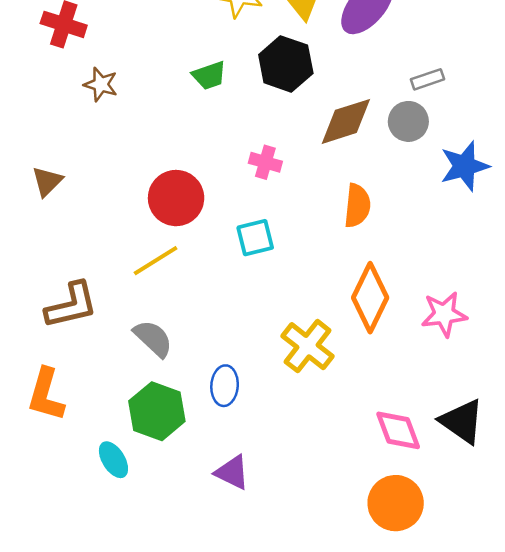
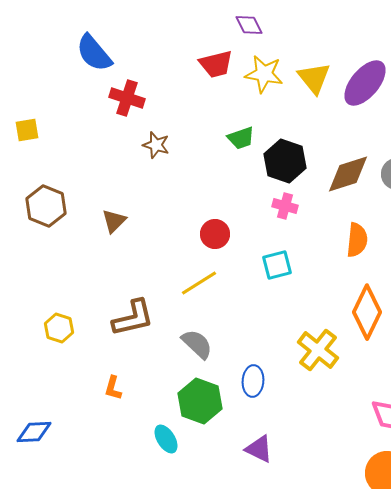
black hexagon: (286, 64) -> (285, 161), moved
red circle: (176, 198) -> (215, 234), size x0.7
orange L-shape: (46, 395) -> (113, 388), size x0.6

